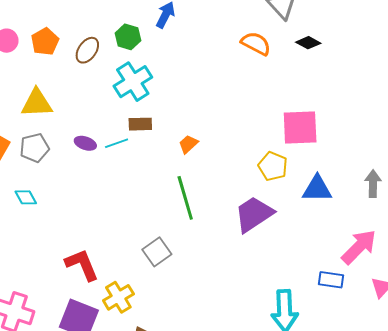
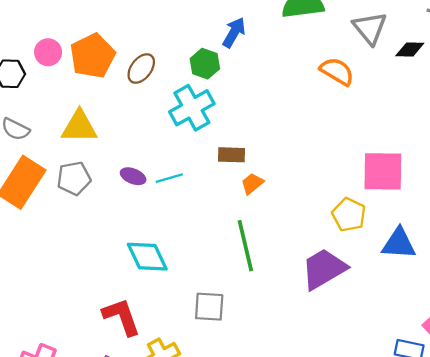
green hexagon: (128, 37) -> (205, 64), moved
orange pentagon: (45, 42) -> (93, 56), size x1.4
black diamond: (308, 43) -> (410, 49), moved, turned -30
brown rectangle: (140, 124) -> (232, 155), moved
cyan diamond: (26, 197) -> (147, 257), moved, size x1.6
gray square: (157, 252) -> (209, 307), turned 36

